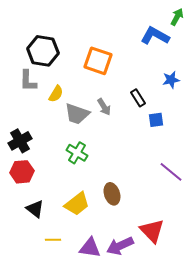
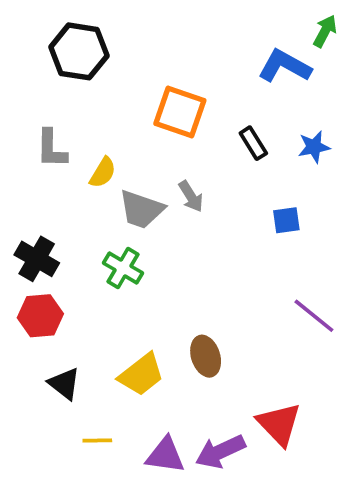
black hexagon: (43, 51) -> (79, 51), moved
black rectangle: (138, 98) -> (253, 143), moved
black cross: (20, 141) -> (37, 259), turned -30
green cross: (77, 153) -> (123, 268), moved

